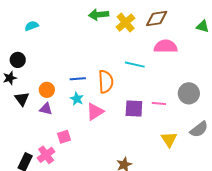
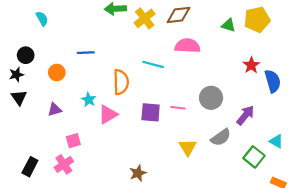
cyan semicircle: (32, 26) -> (42, 19), turned 80
blue line: (78, 79) -> (86, 53), moved
orange circle: (47, 90) -> (57, 72), moved
black triangle: (22, 99) -> (19, 98), moved
purple triangle: (46, 109) -> (55, 110), turned -32
pink cross: (46, 155) -> (64, 164), moved

